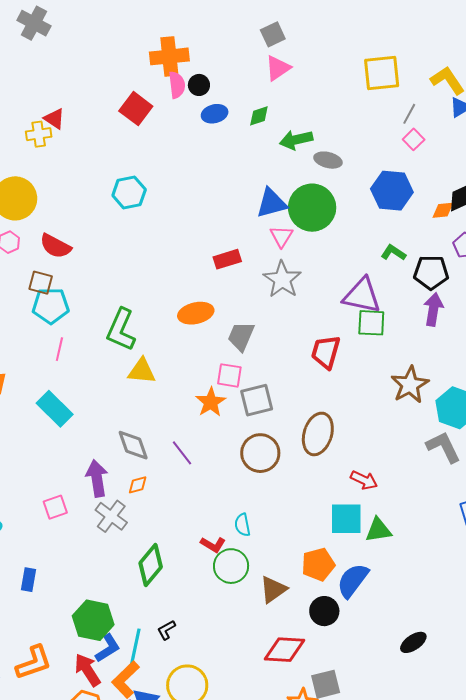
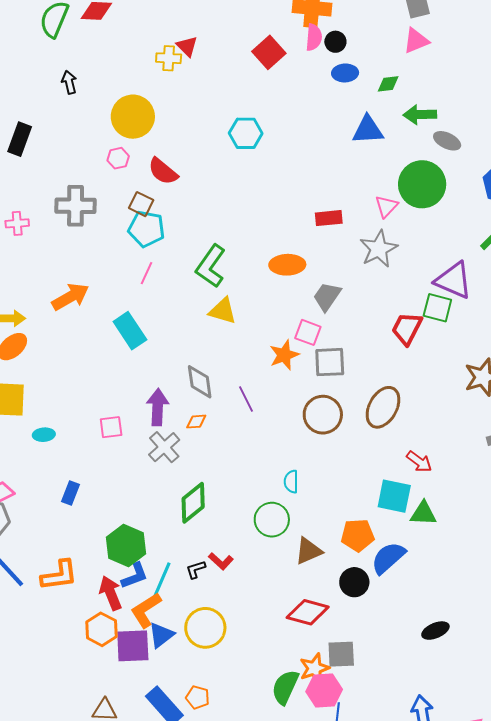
blue triangle: (272, 203) -> (368, 130), moved
green square: (371, 323) -> (437, 308), moved
red L-shape: (213, 544) -> (221, 561), moved

